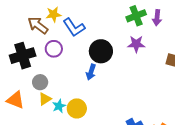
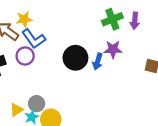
blue L-shape: (74, 27) -> (34, 39), moved
blue arrow: (91, 72) -> (98, 62), moved
gray circle: (40, 82) -> (37, 104), moved

